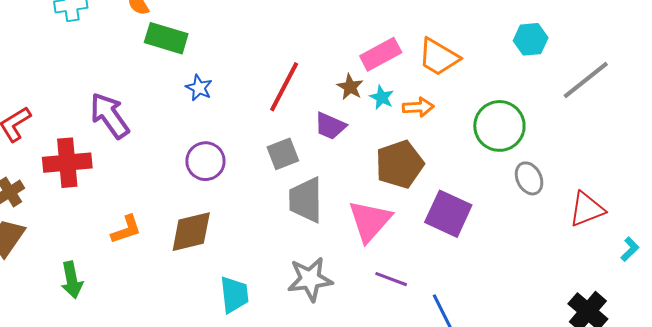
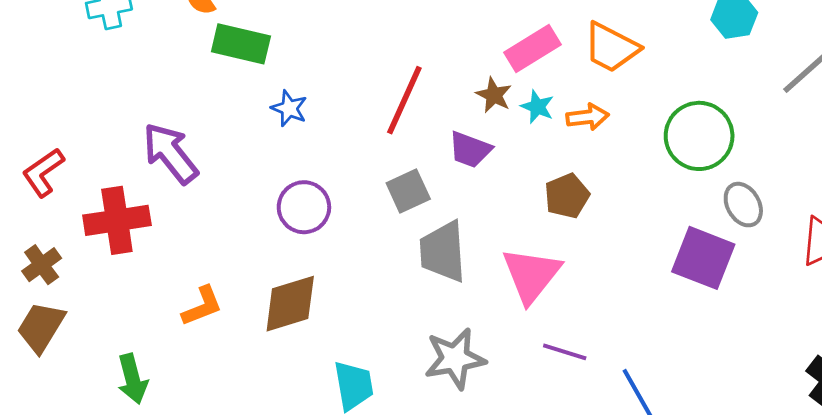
brown pentagon: (400, 164) -> (567, 196), size x0.7
purple square: (448, 214) -> (703, 258), moved

